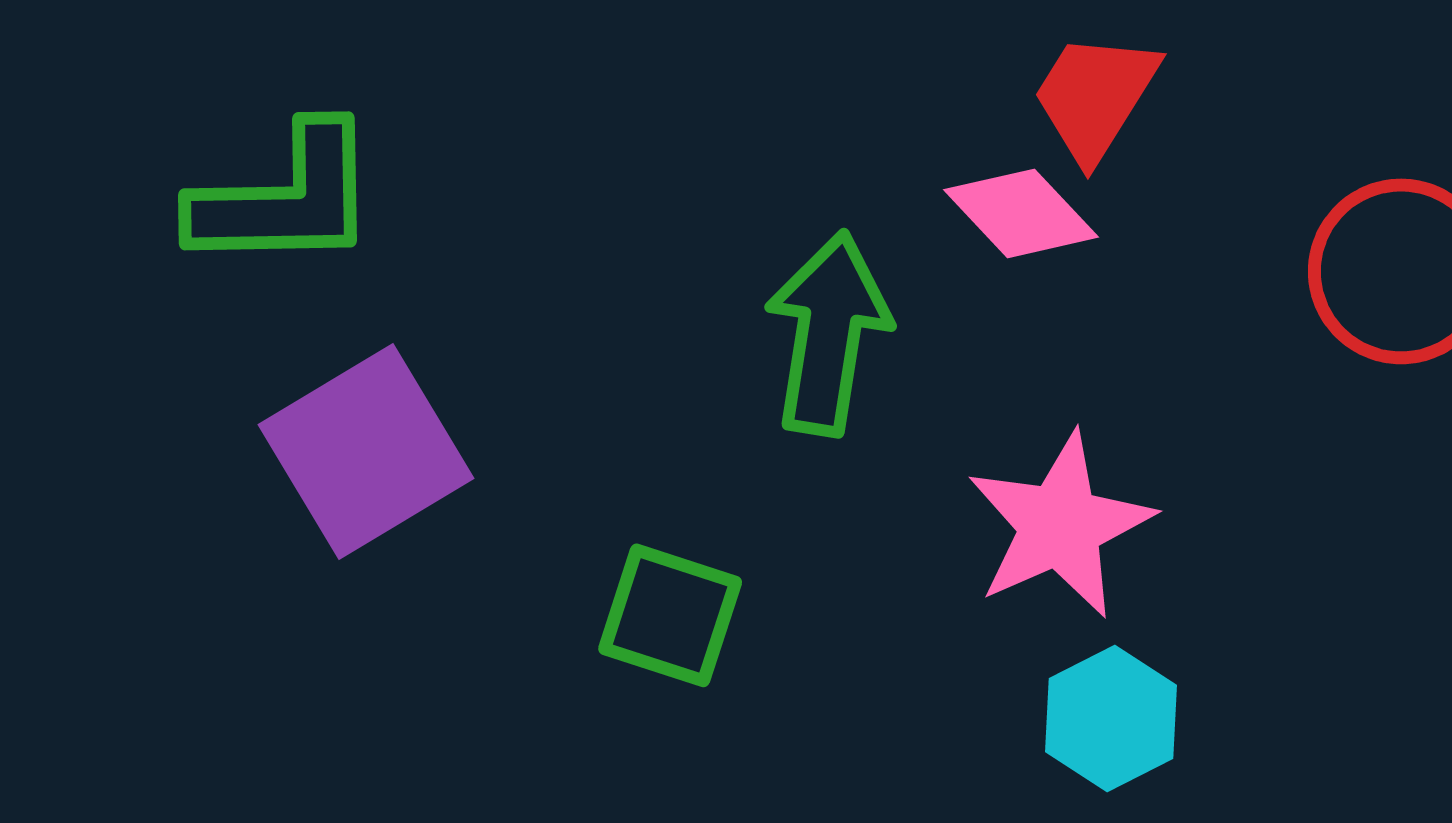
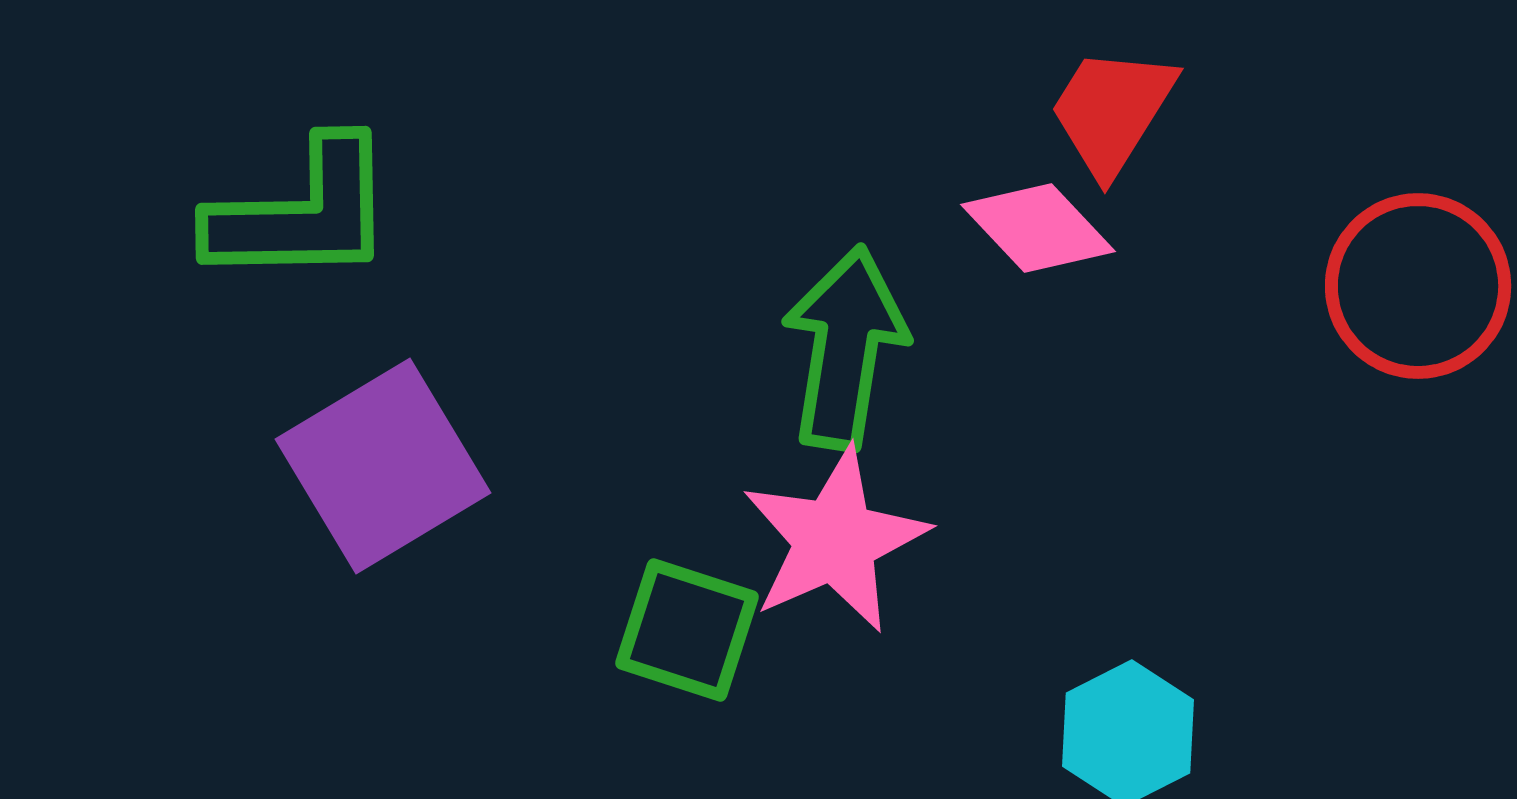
pink star: (1060, 525) -> (835, 540), moved

